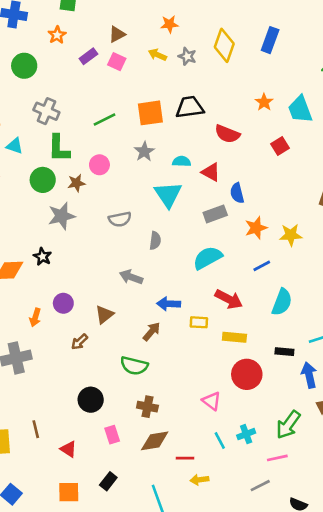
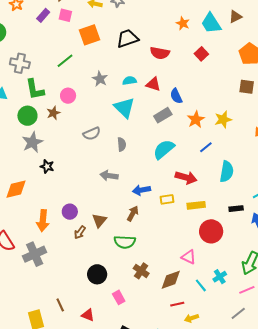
orange square: (150, 113) -> (89, 35), moved
gray star: (62, 216) -> (32, 142), moved
black star: (42, 257) -> (47, 166), moved
purple circle: (63, 303) -> (70, 212), moved
brown triangle: (104, 315) -> (99, 220), moved
orange arrow: (35, 317) -> (43, 221), size x1.5
brown cross: (147, 407) -> (141, 271), turned 35
brown diamond: (155, 441) -> (171, 280), moved

